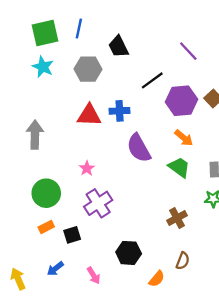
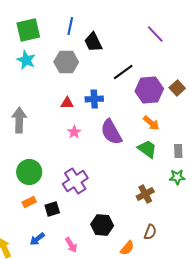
blue line: (79, 29) -> (70, 26), moved
purple line: (188, 51) -> (155, 34), moved
red triangle: (89, 115) -> (67, 103), size x0.6
pink star: (87, 168) -> (74, 132), moved

